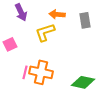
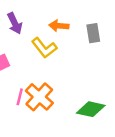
yellow L-shape: (45, 32) -> (44, 48), turned -110
orange cross: (41, 72) -> (39, 97), turned 30

